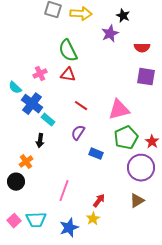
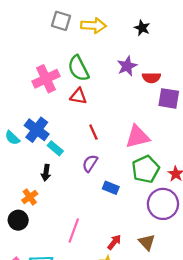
purple star: (110, 34) -> (127, 66), moved
red semicircle: (142, 48) -> (151, 78), moved
pink cross: (40, 74) -> (46, 79), moved, size x1.6
cyan semicircle: (15, 88) -> (12, 138), moved
red line: (81, 106) -> (93, 132), turned 32
brown triangle: (137, 201) -> (147, 242), moved, turned -42

